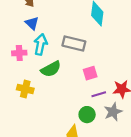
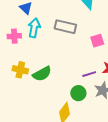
green semicircle: (51, 69) -> (42, 74), moved
pink square: (90, 73) -> (97, 41), moved

